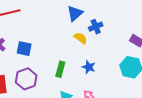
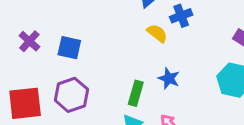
green rectangle: (60, 69) -> (136, 93), moved

